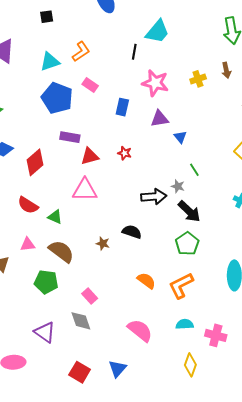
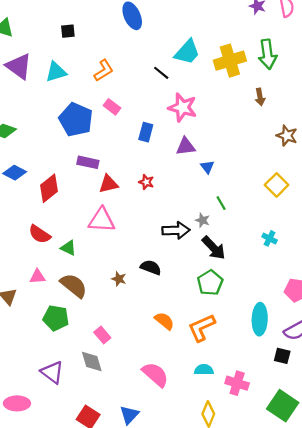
black line: (134, 52) -> (161, 73), turned -63
cyan triangle: (50, 62) -> (56, 72), moved
yellow cross: (198, 79) -> (230, 61), moved, size x1.8

